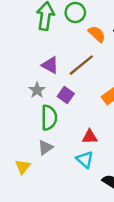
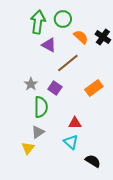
purple triangle: (50, 65) -> (49, 45), moved
yellow triangle: (23, 167) -> (28, 148), moved

